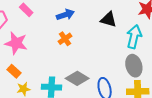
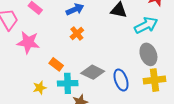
cyan arrow: (134, 37) -> (146, 25), turned 55
orange rectangle: (14, 71) -> (56, 64), moved

